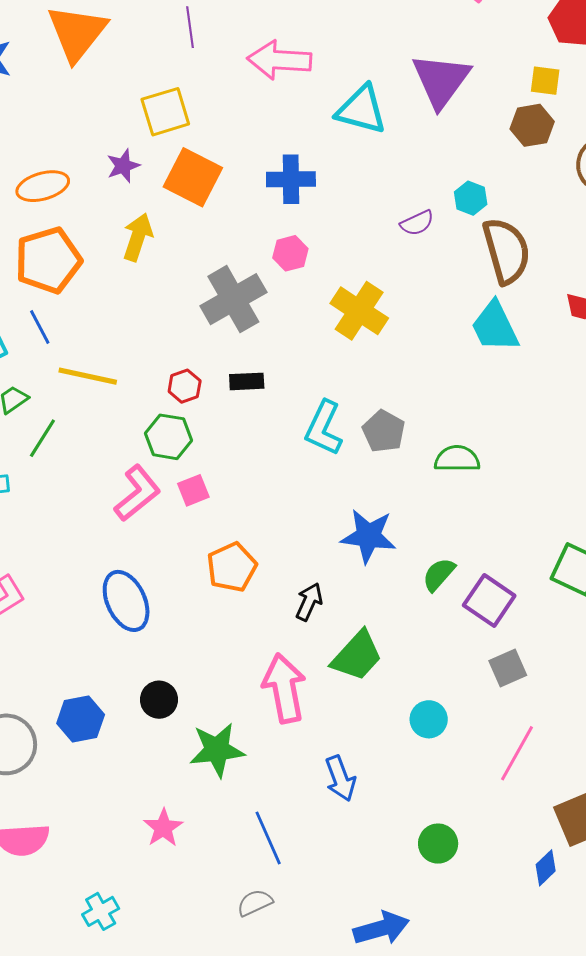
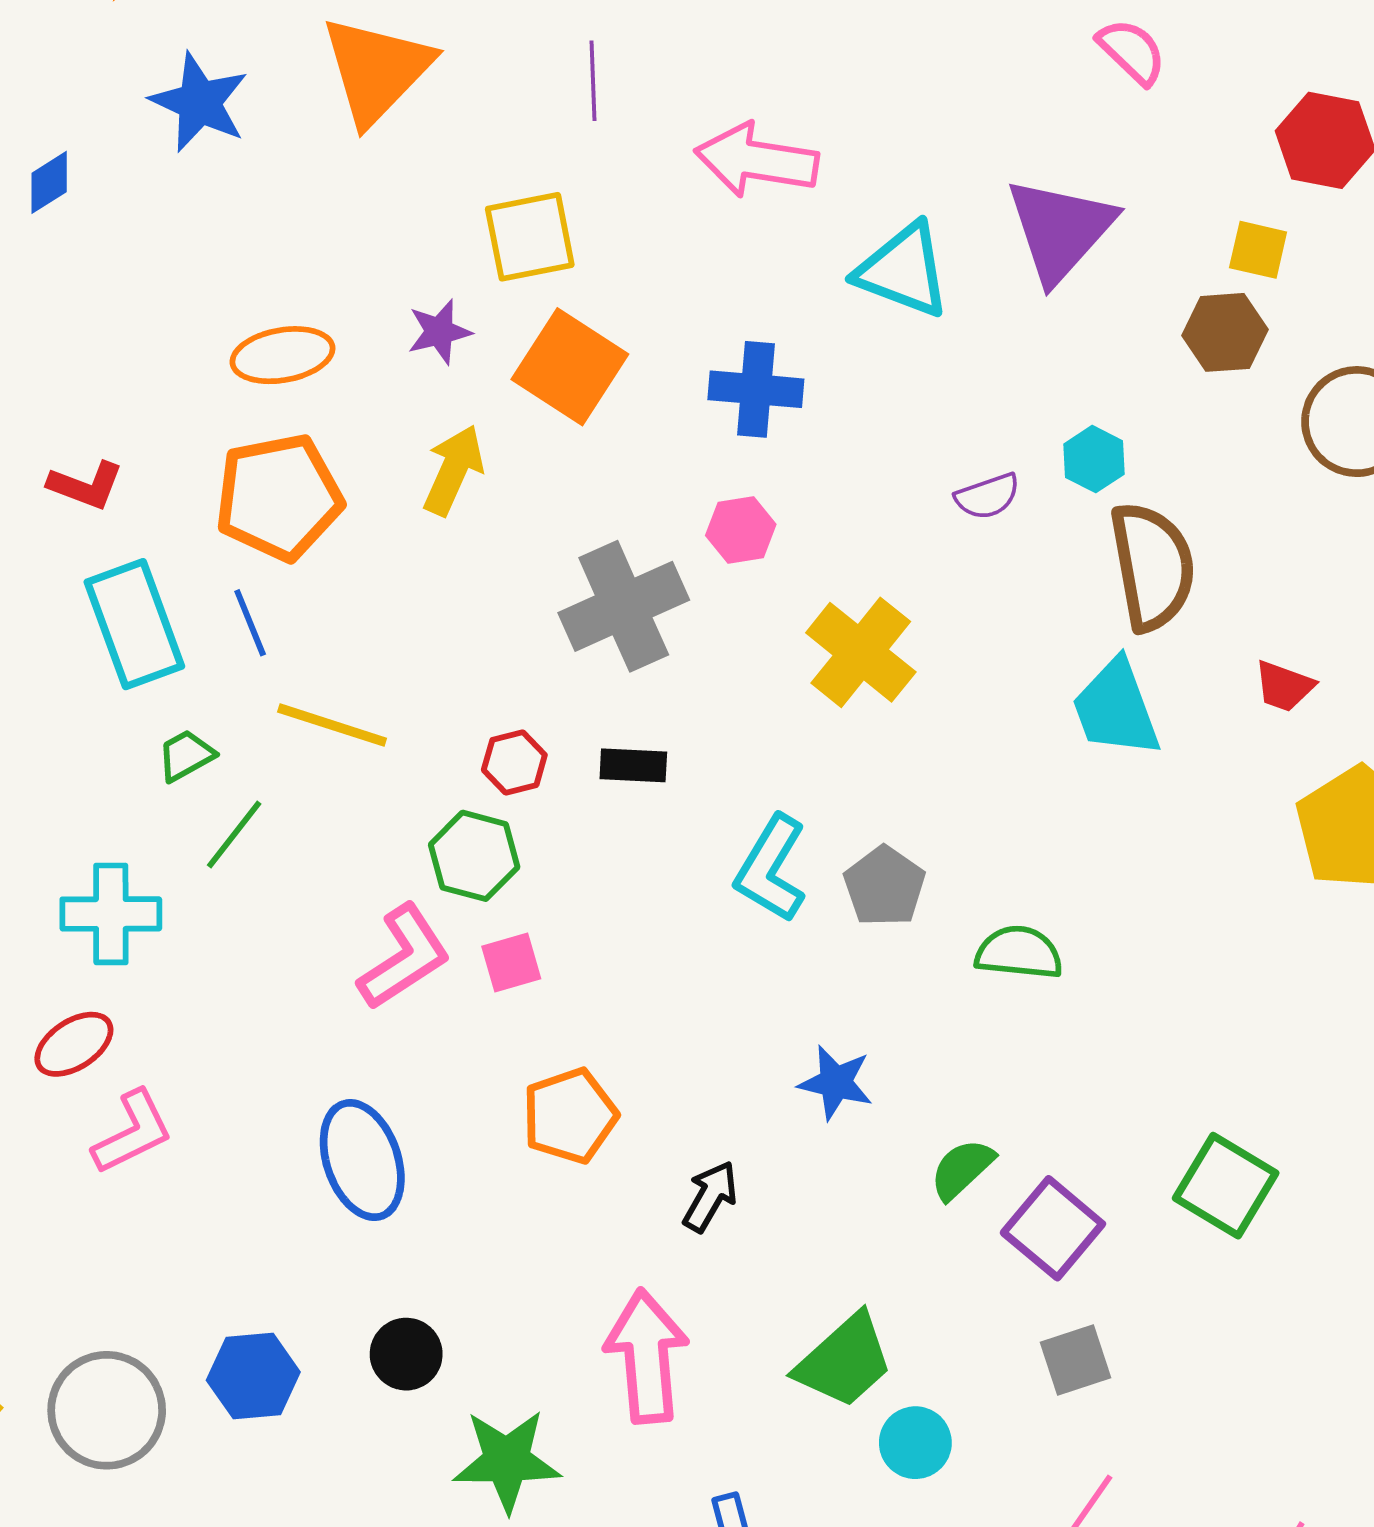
blue star: (368, 536) -> (836, 1083), size x0.7
green trapezoid: (357, 656) -> (844, 1361), moved

